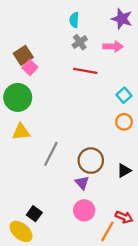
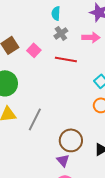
pink square: (30, 68) -> (34, 50), moved
gray line: (51, 154) -> (35, 119), moved

